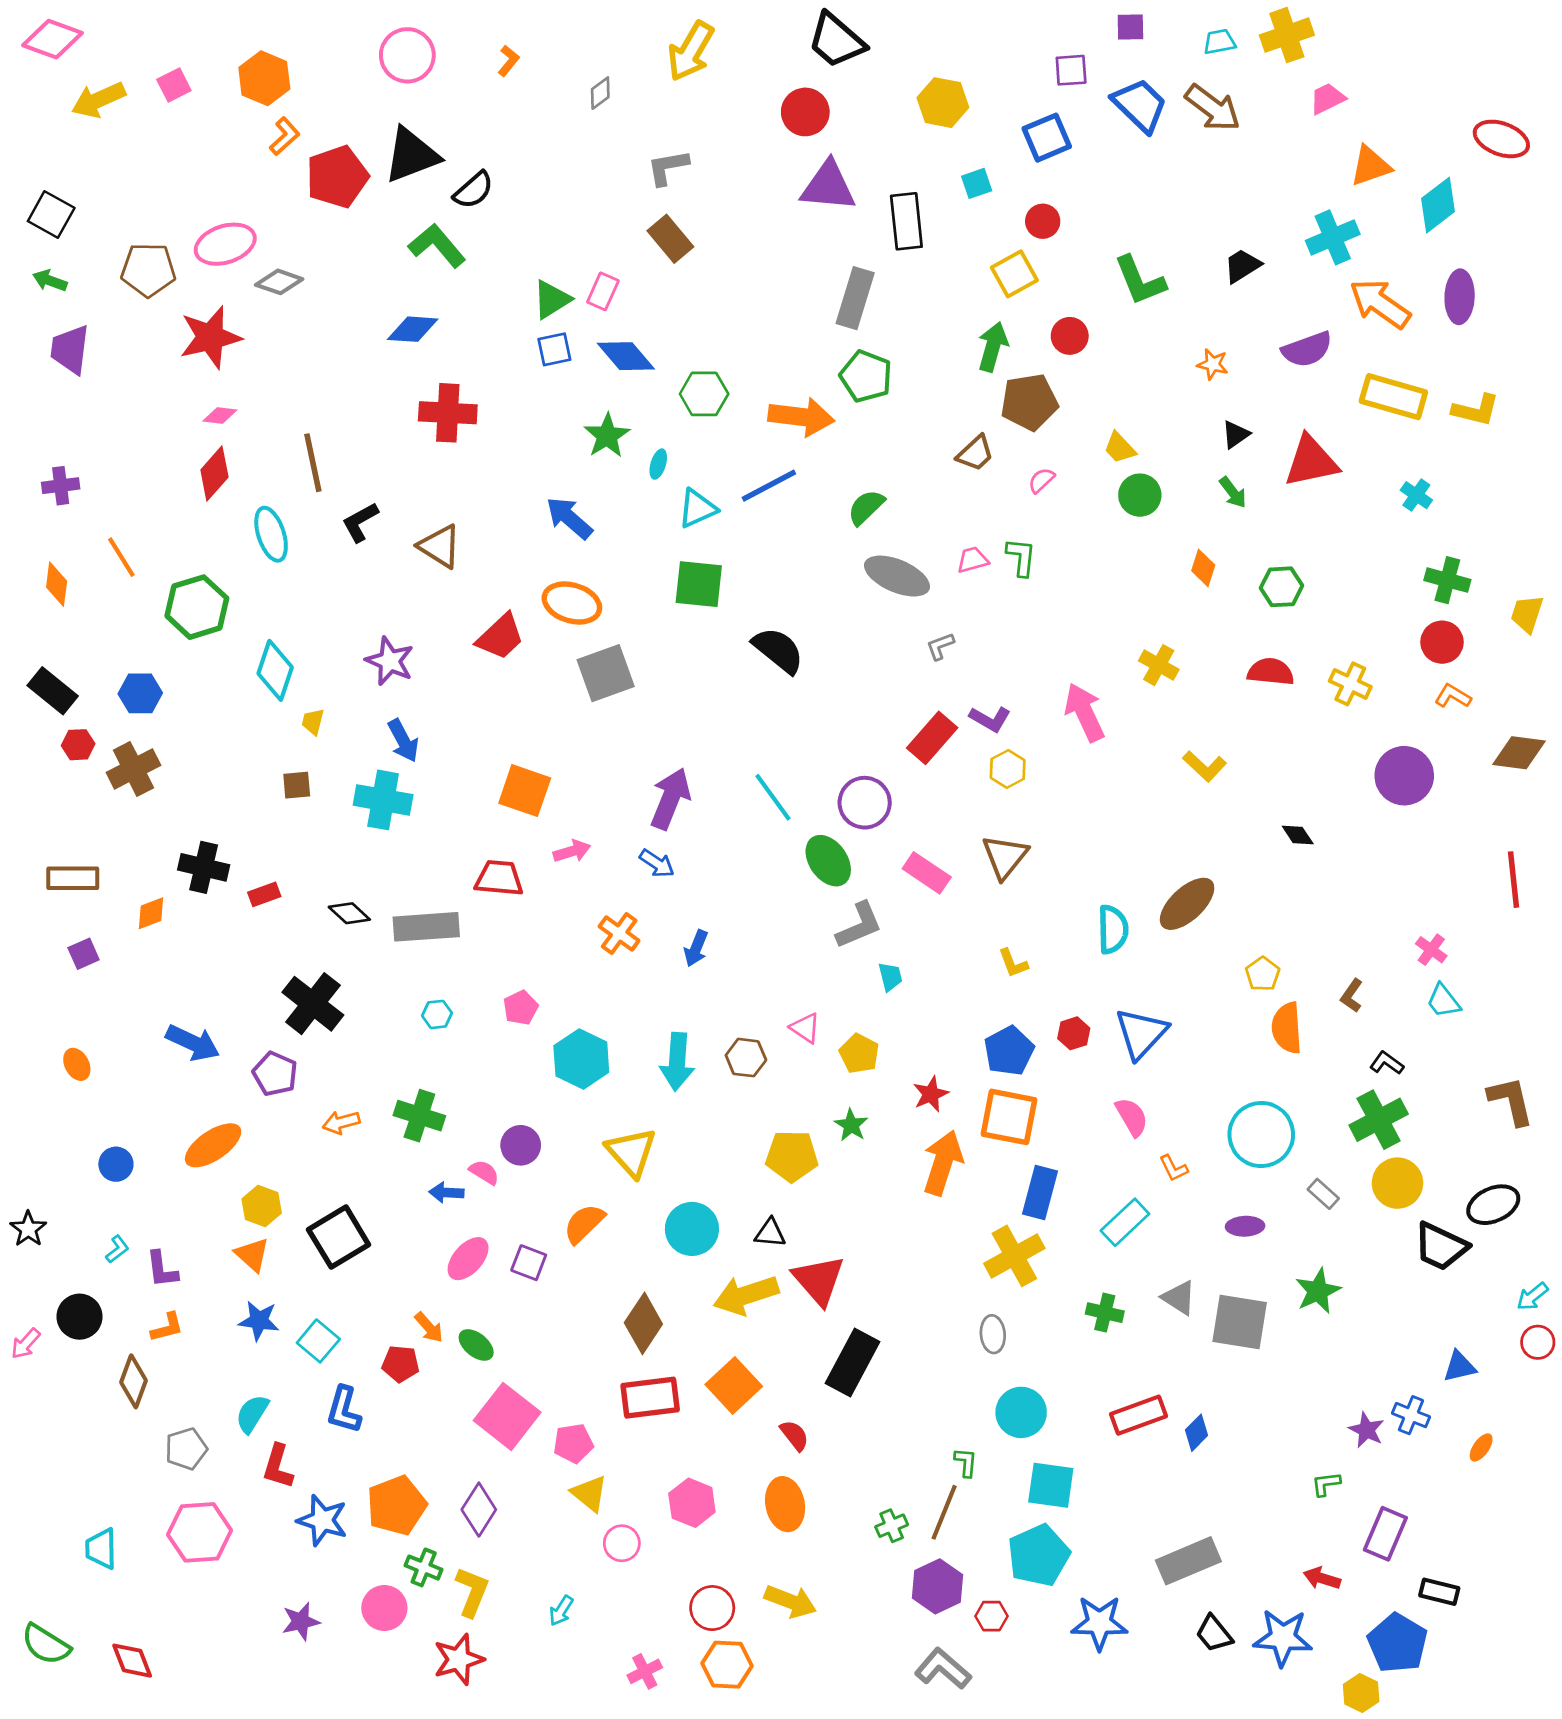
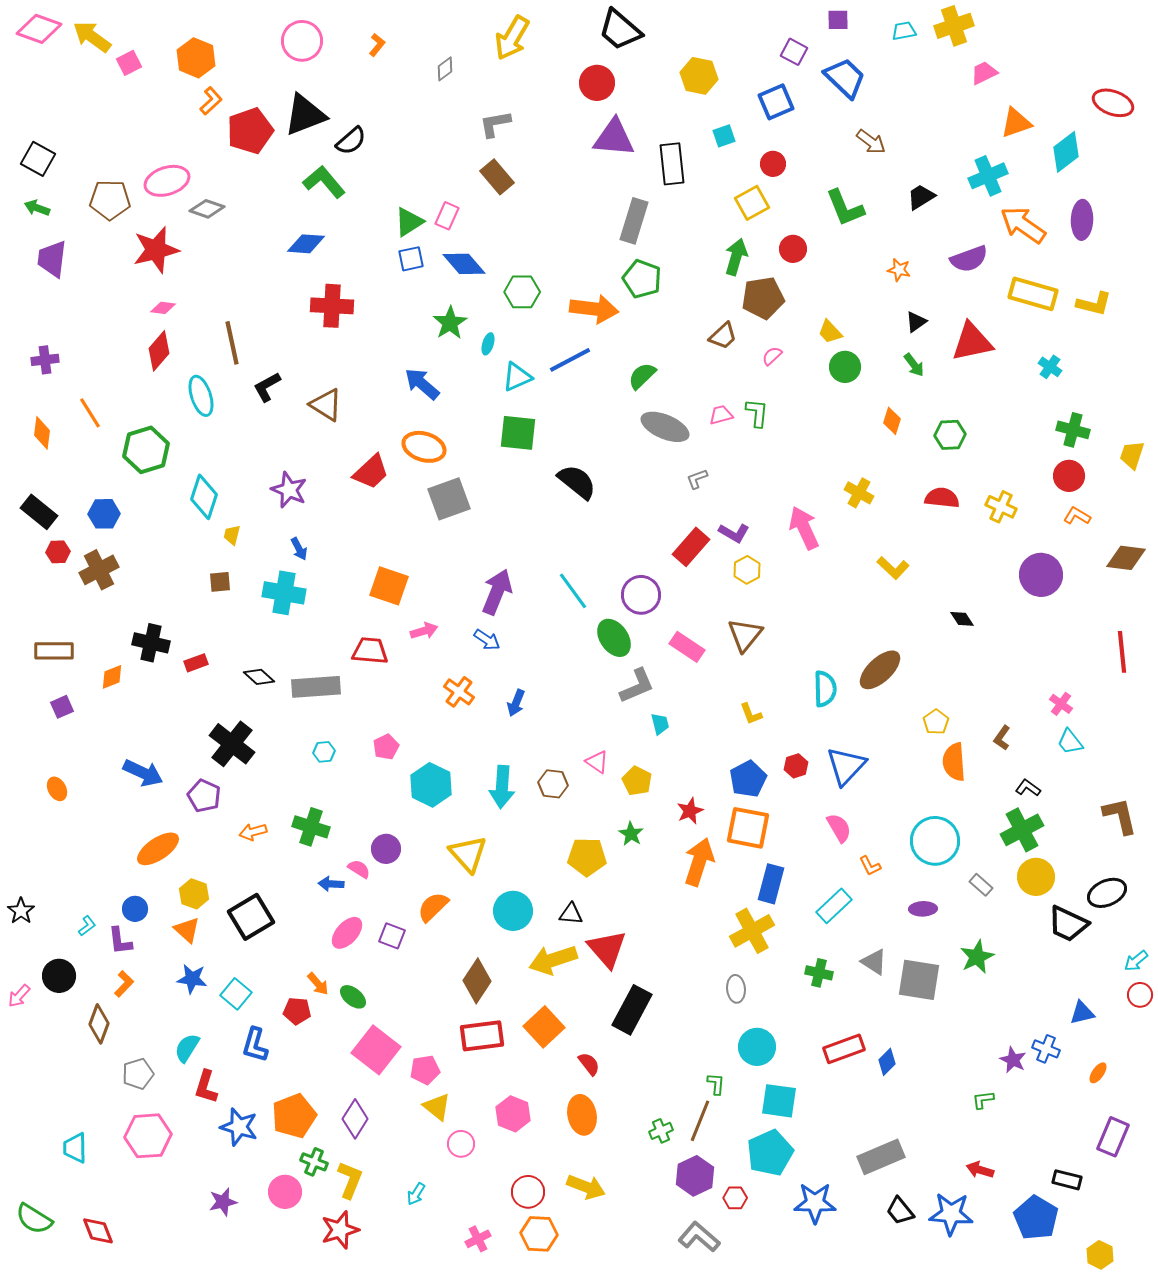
purple square: (1071, 70) -> (794, 52), turned 32
yellow arrow: (98, 100) -> (92, 37), moved, turned 60
brown arrow: (1213, 108) -> (871, 142), moved, size x0.7
blue arrow: (403, 741) -> (299, 549), size x0.7
blue circle: (116, 1164) -> (135, 909), moved
orange L-shape: (167, 1327) -> (124, 984), turned -32
purple rectangle: (1385, 1534) -> (1113, 1137), moved
yellow hexagon: (1361, 1693) -> (1100, 1255), moved

